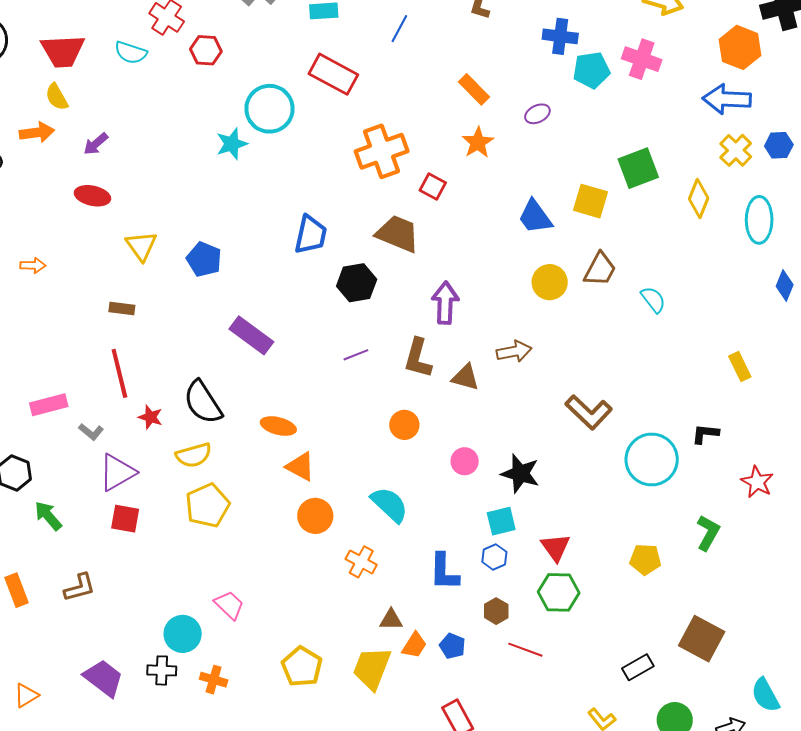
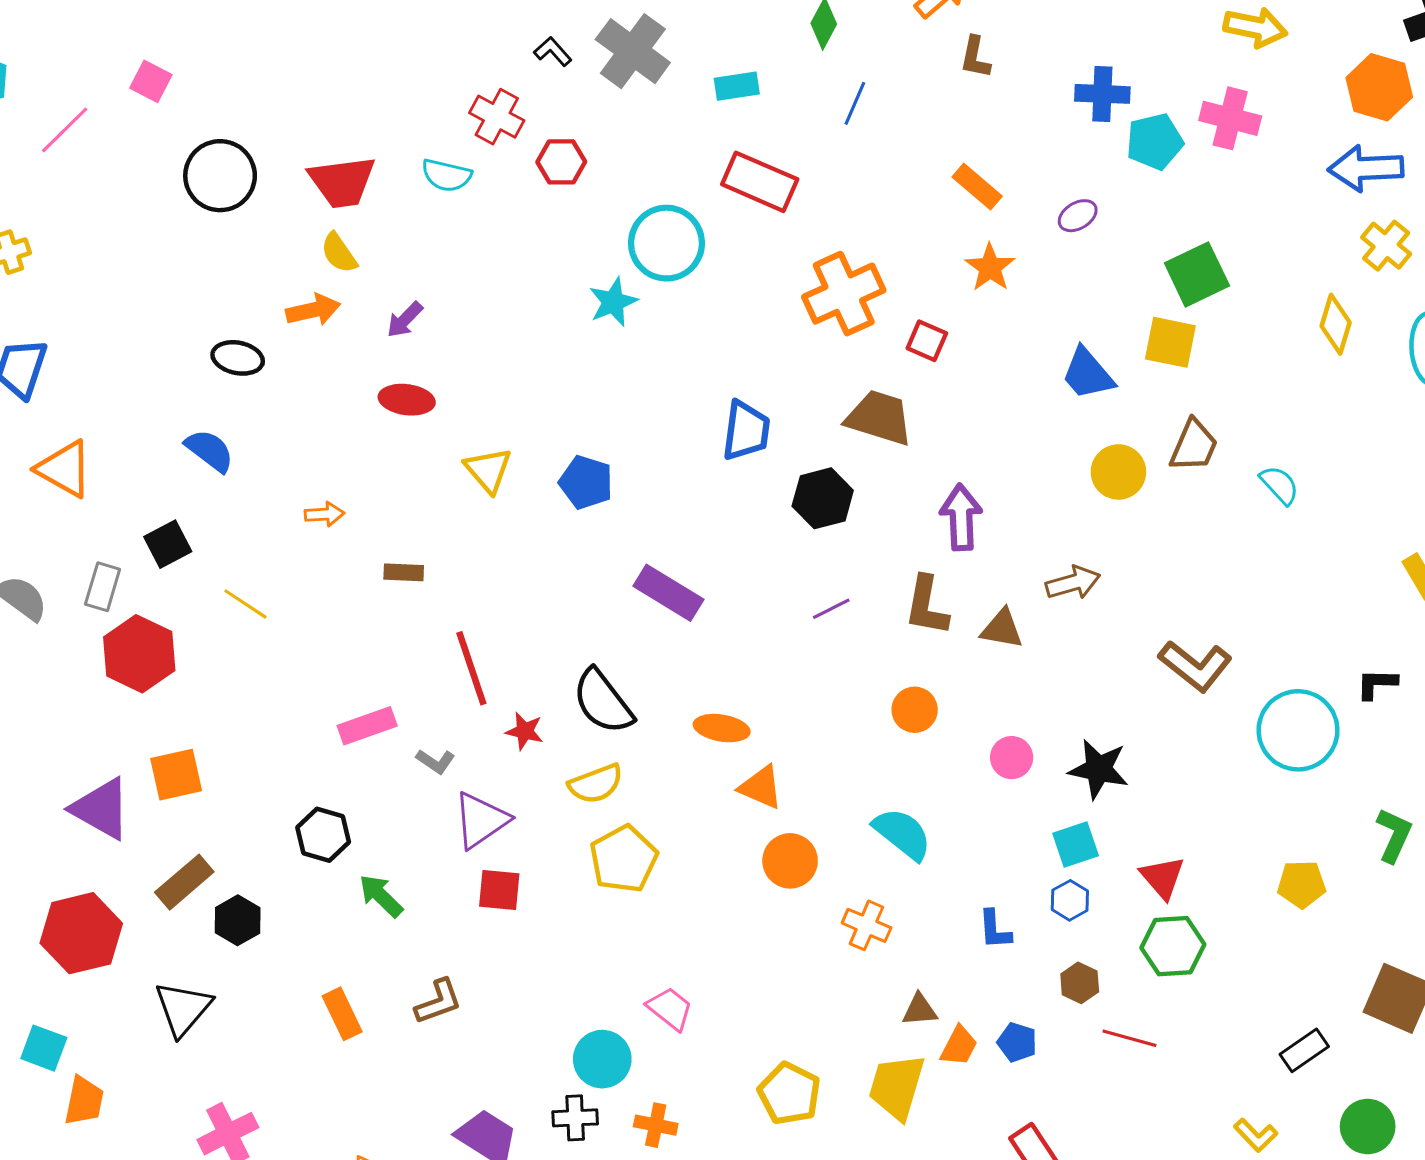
green square: (638, 168) -> (1197, 274), moved
brown rectangle: (122, 308) -> (404, 572), moved
blue L-shape: (444, 572) -> (995, 930), size x0.7

